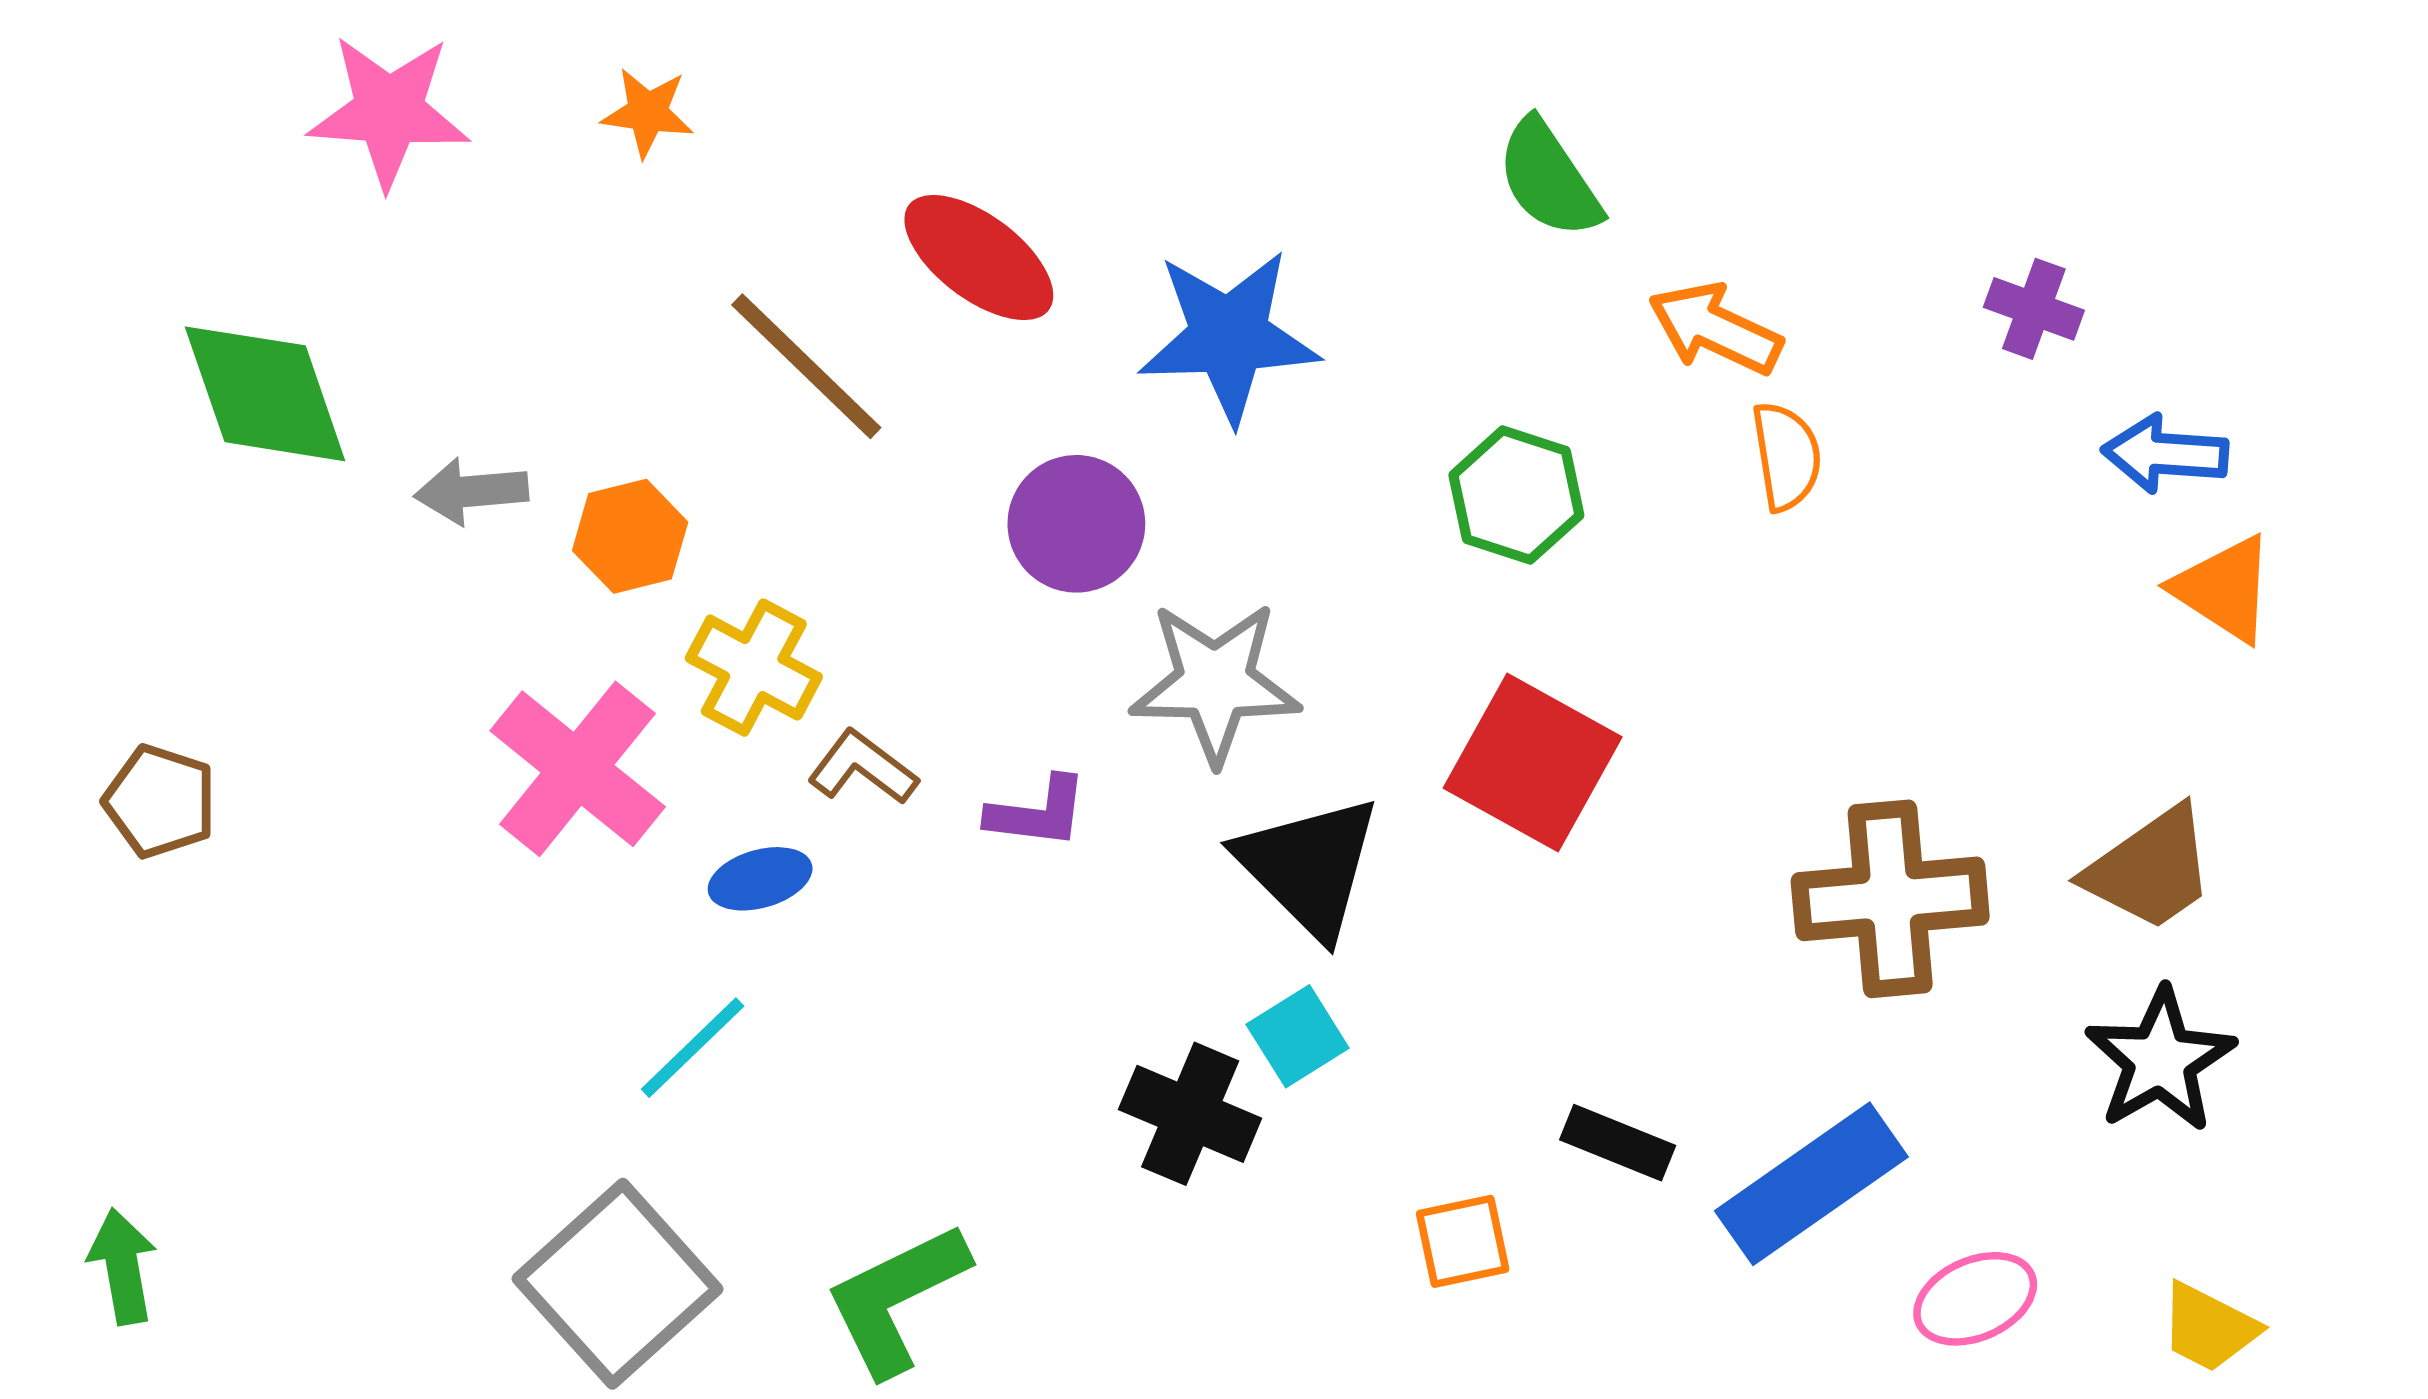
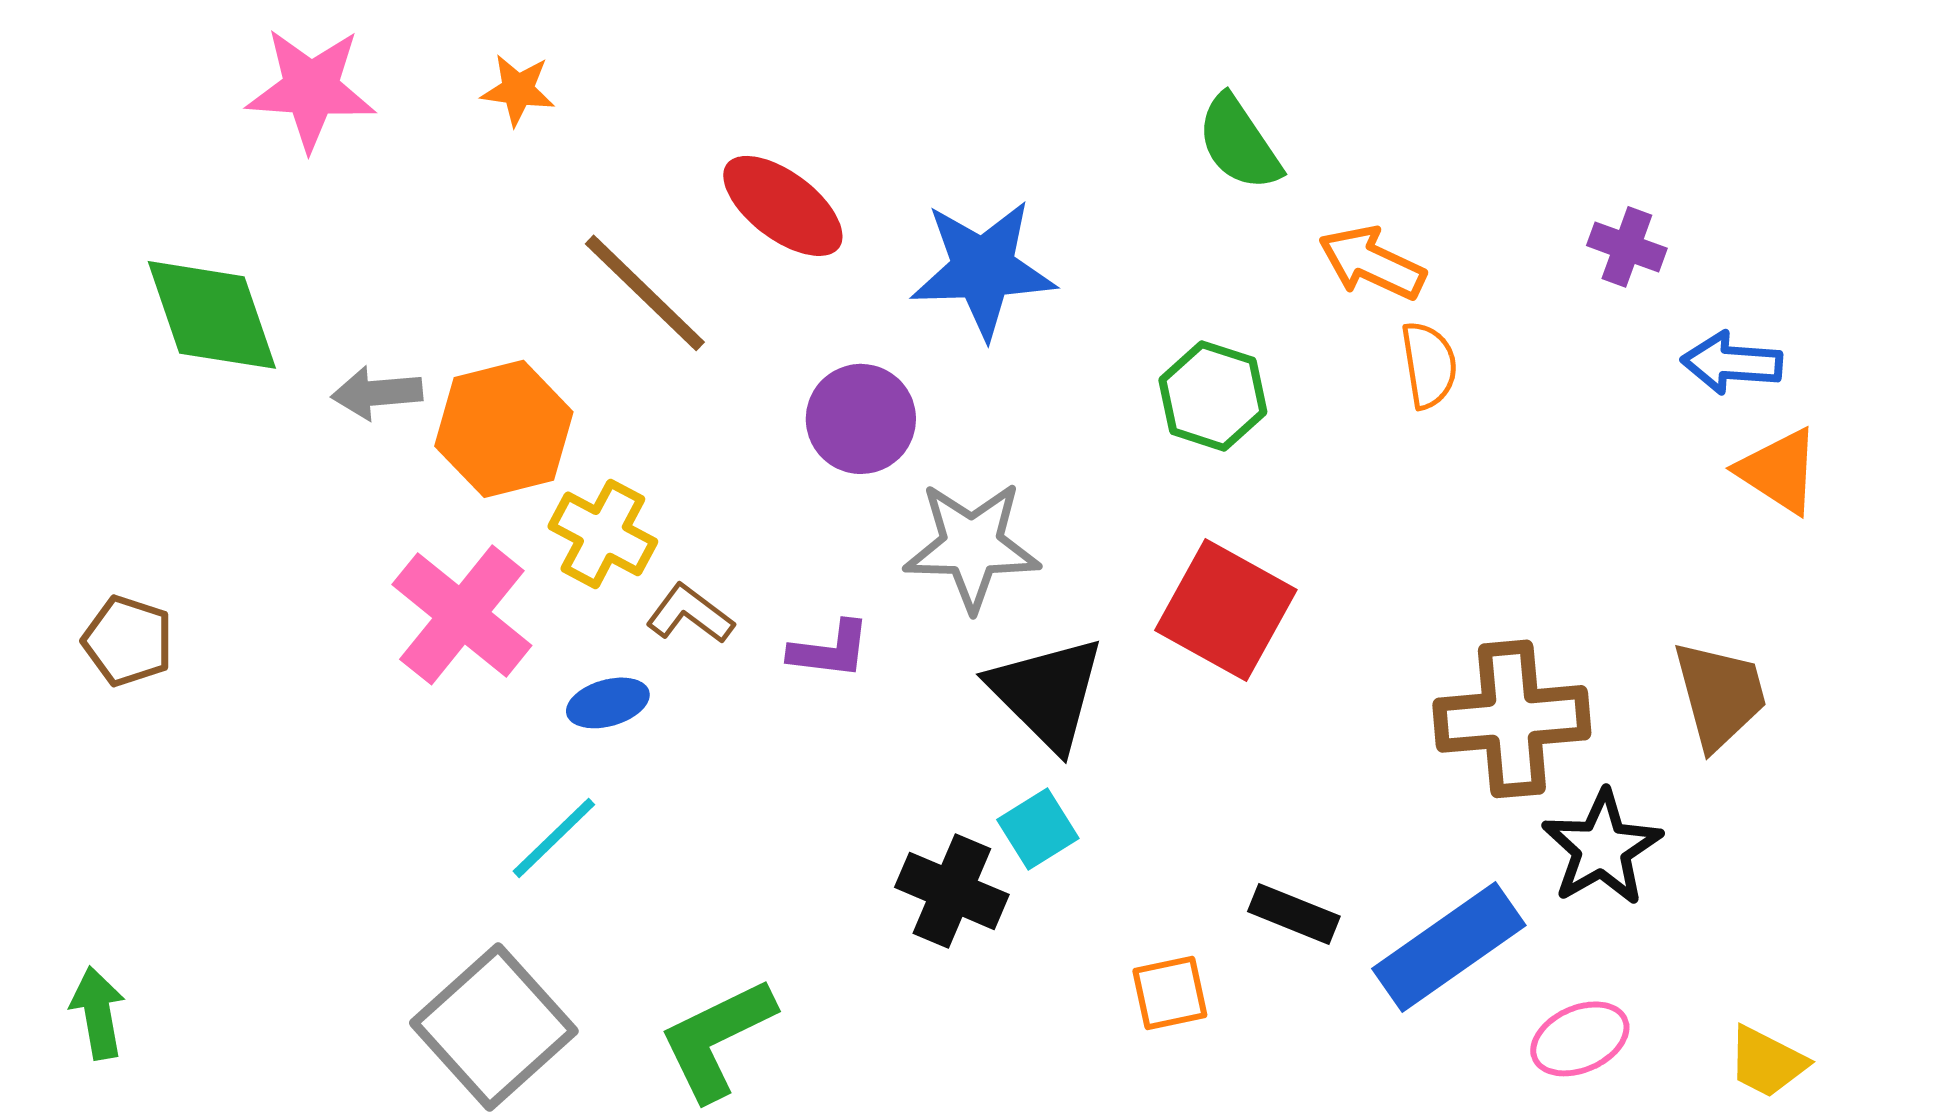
orange hexagon: (630, 536) -> (504, 429), size x1.5
brown trapezoid: (2150, 869) -> (1720, 695), turned -70
black star: (2160, 1060) -> (1602, 848), moved

